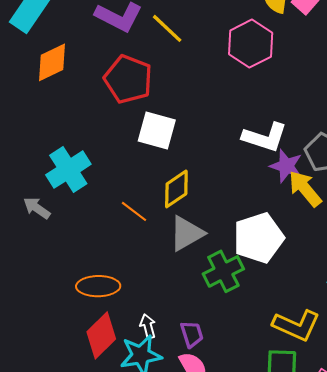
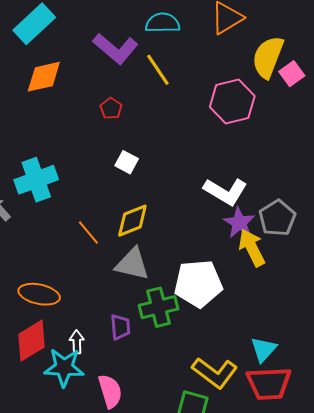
red pentagon: (128, 79) -> (111, 108), size x0.5
white square: (157, 131) -> (127, 162), size x0.6
gray triangle: (186, 233) -> (132, 264), turned 30
purple trapezoid: (192, 334) -> (120, 327), moved

